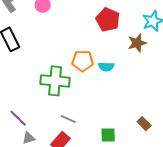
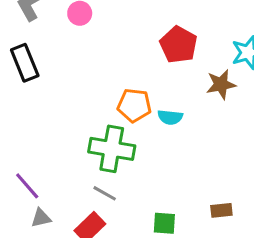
green cross: (55, 81) -> (112, 149), moved
brown rectangle: (144, 124) -> (221, 210), turned -56

